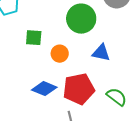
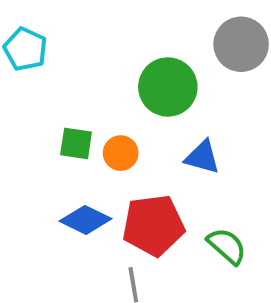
green square: (34, 38) -> (76, 143), moved

